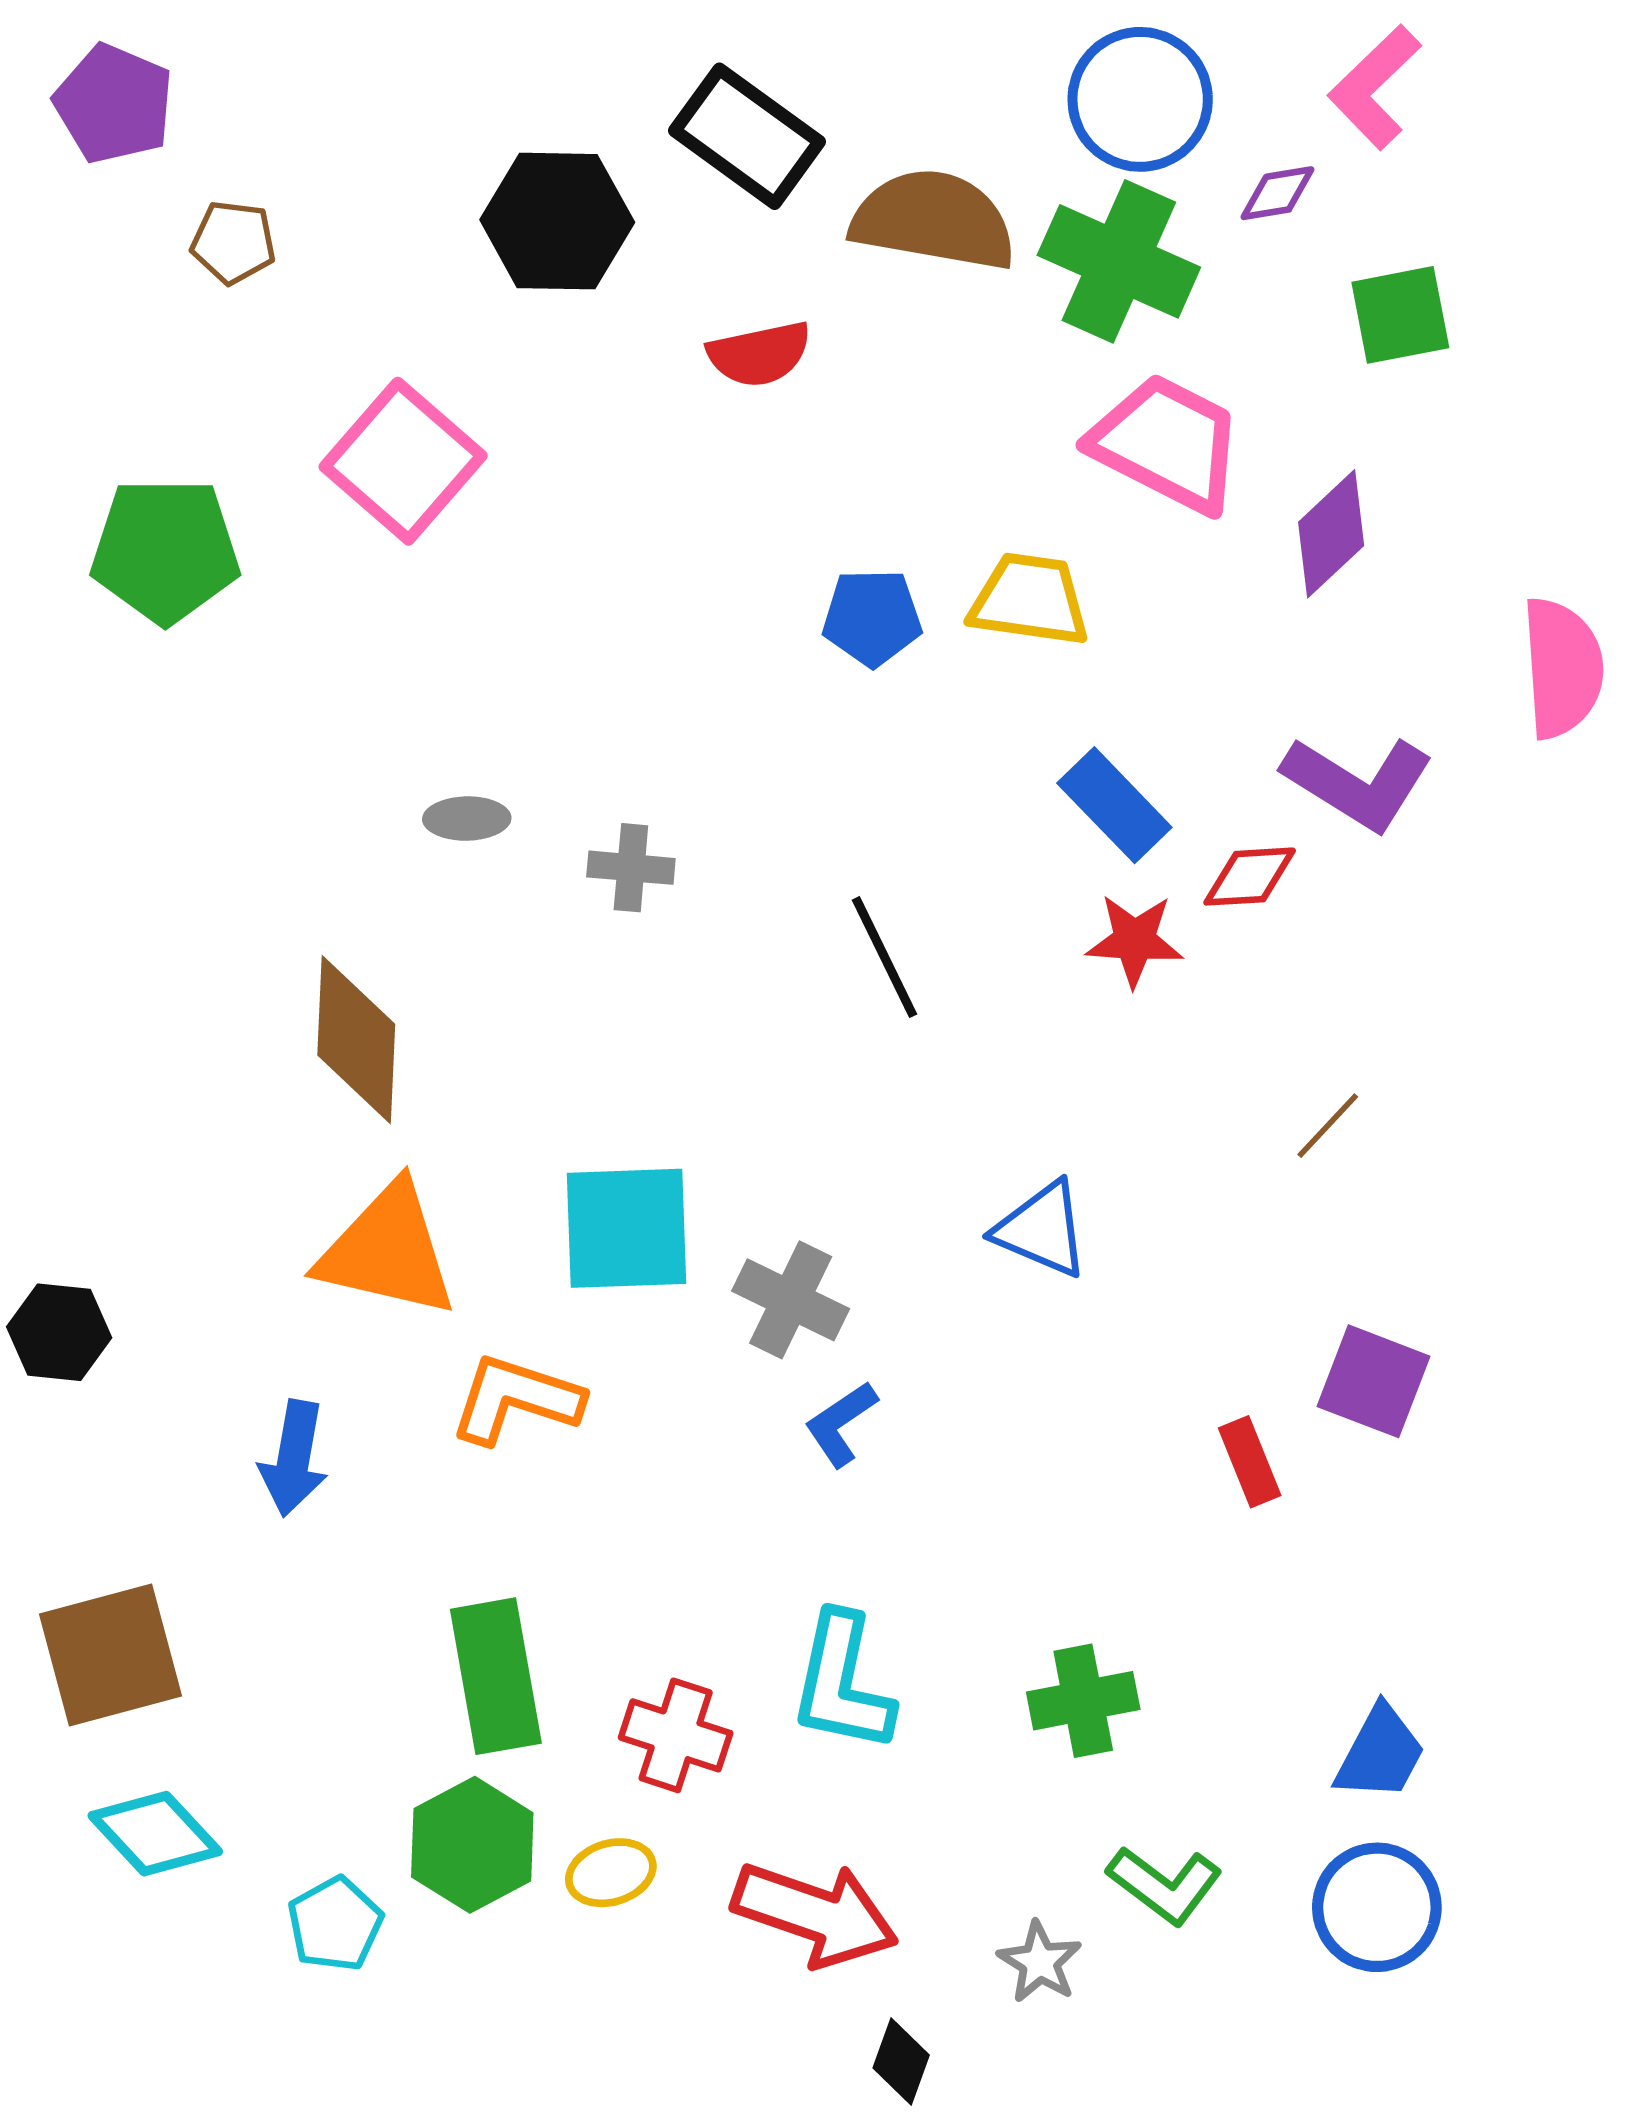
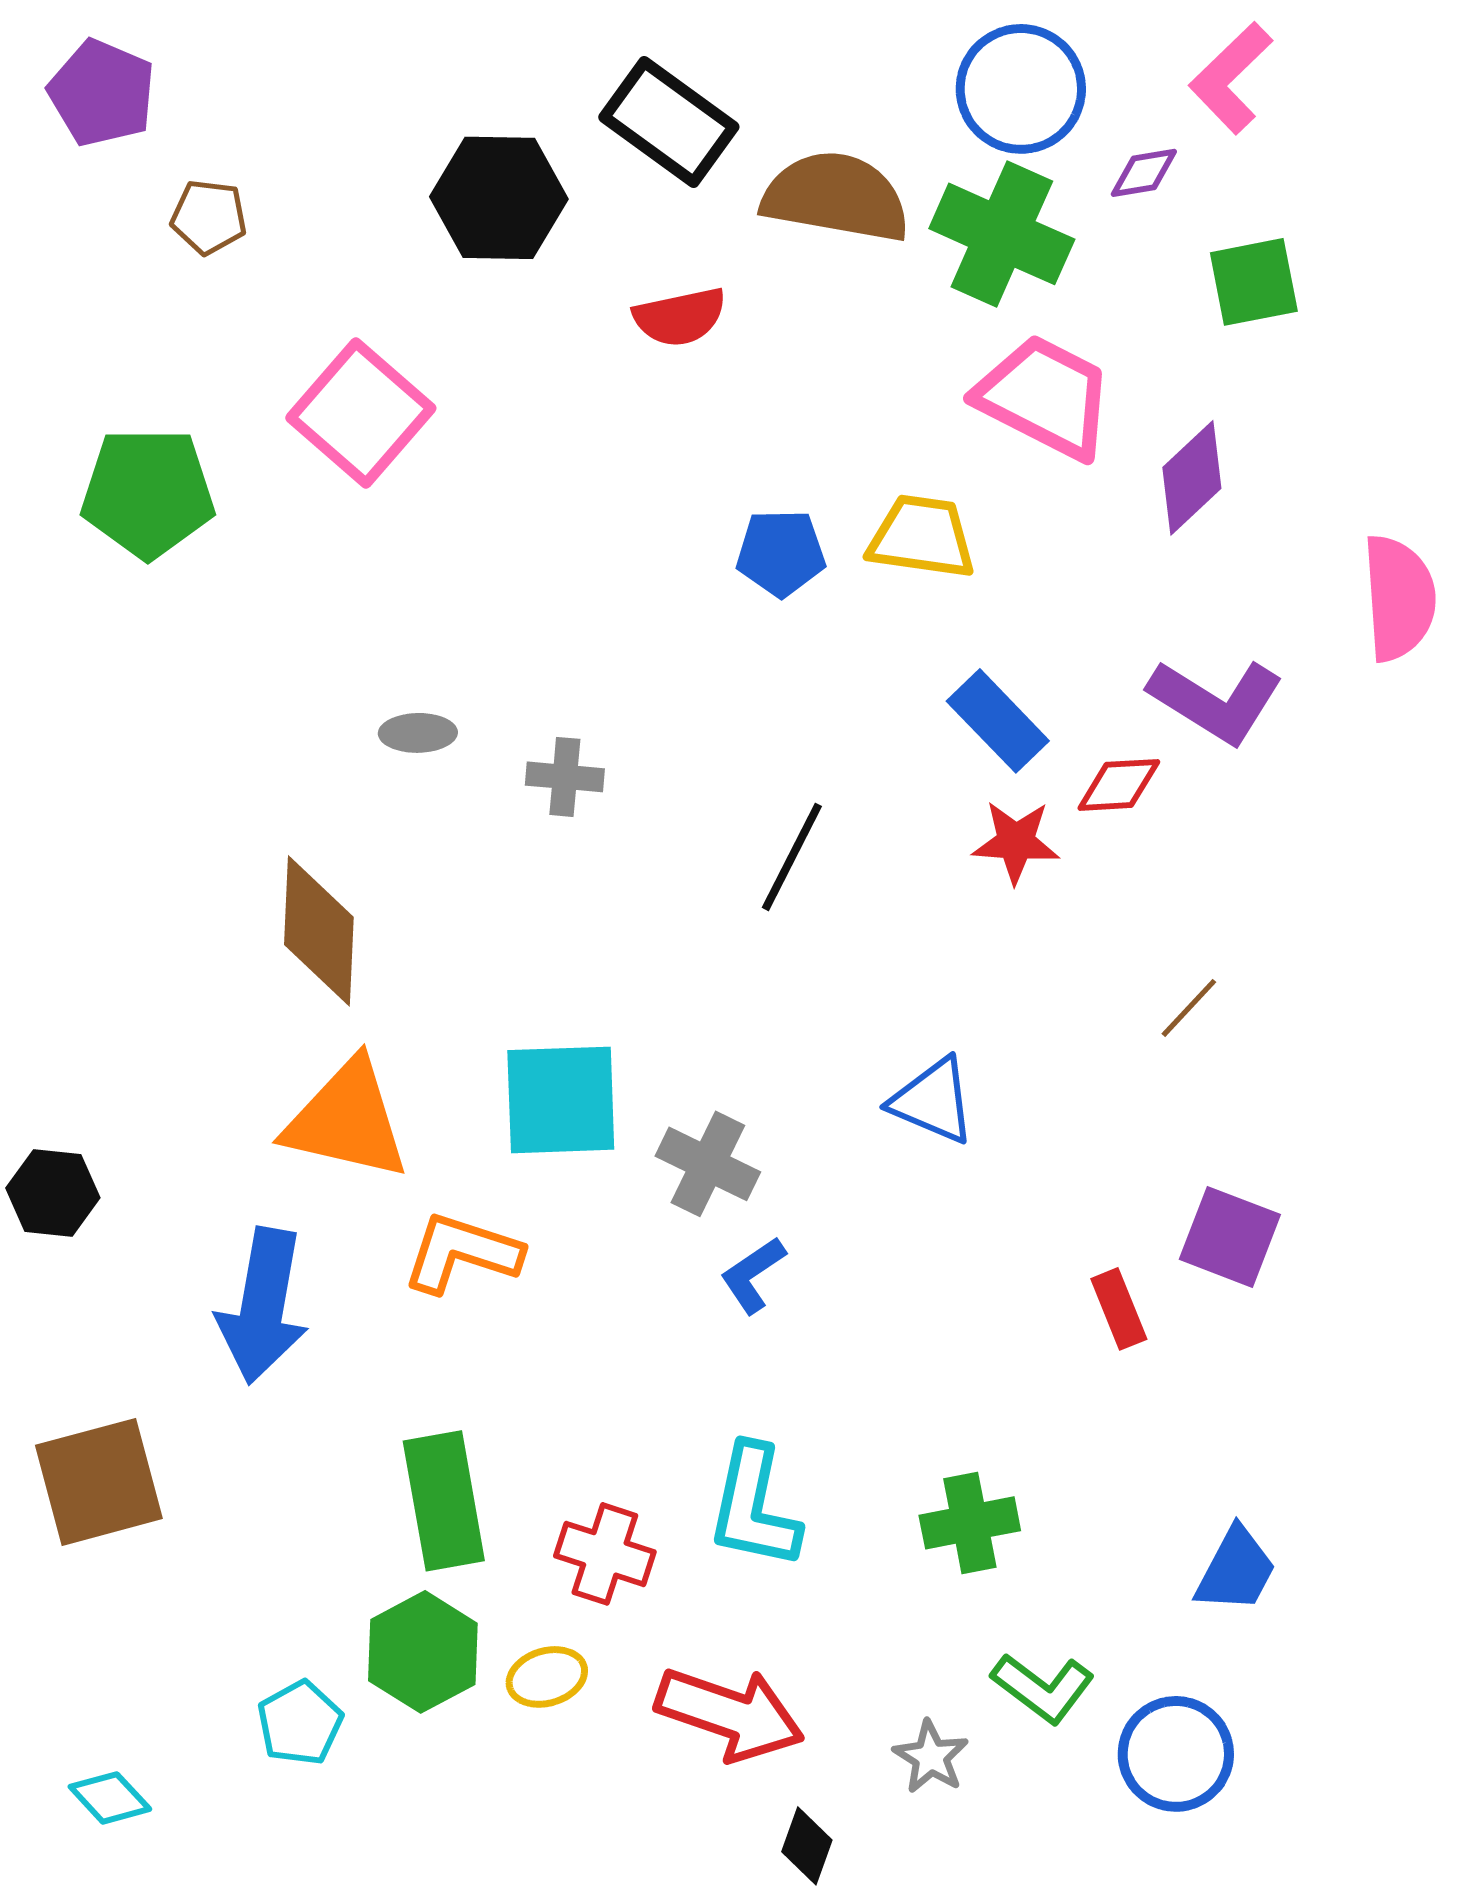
black line: (884, 957) -> (792, 857), turned 53
blue arrow: (294, 1458) -> (263, 1306), size x1.5
cyan diamond: (155, 1834) -> (110, 1798), moved, size x0.7
blue circle: (1377, 1907) -> (1176, 1754), moved

